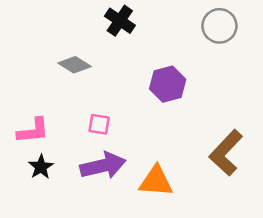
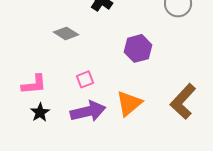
pink square: (99, 124) -> (85, 79), turned -30
orange triangle: (156, 181) -> (129, 103), moved, turned -44

